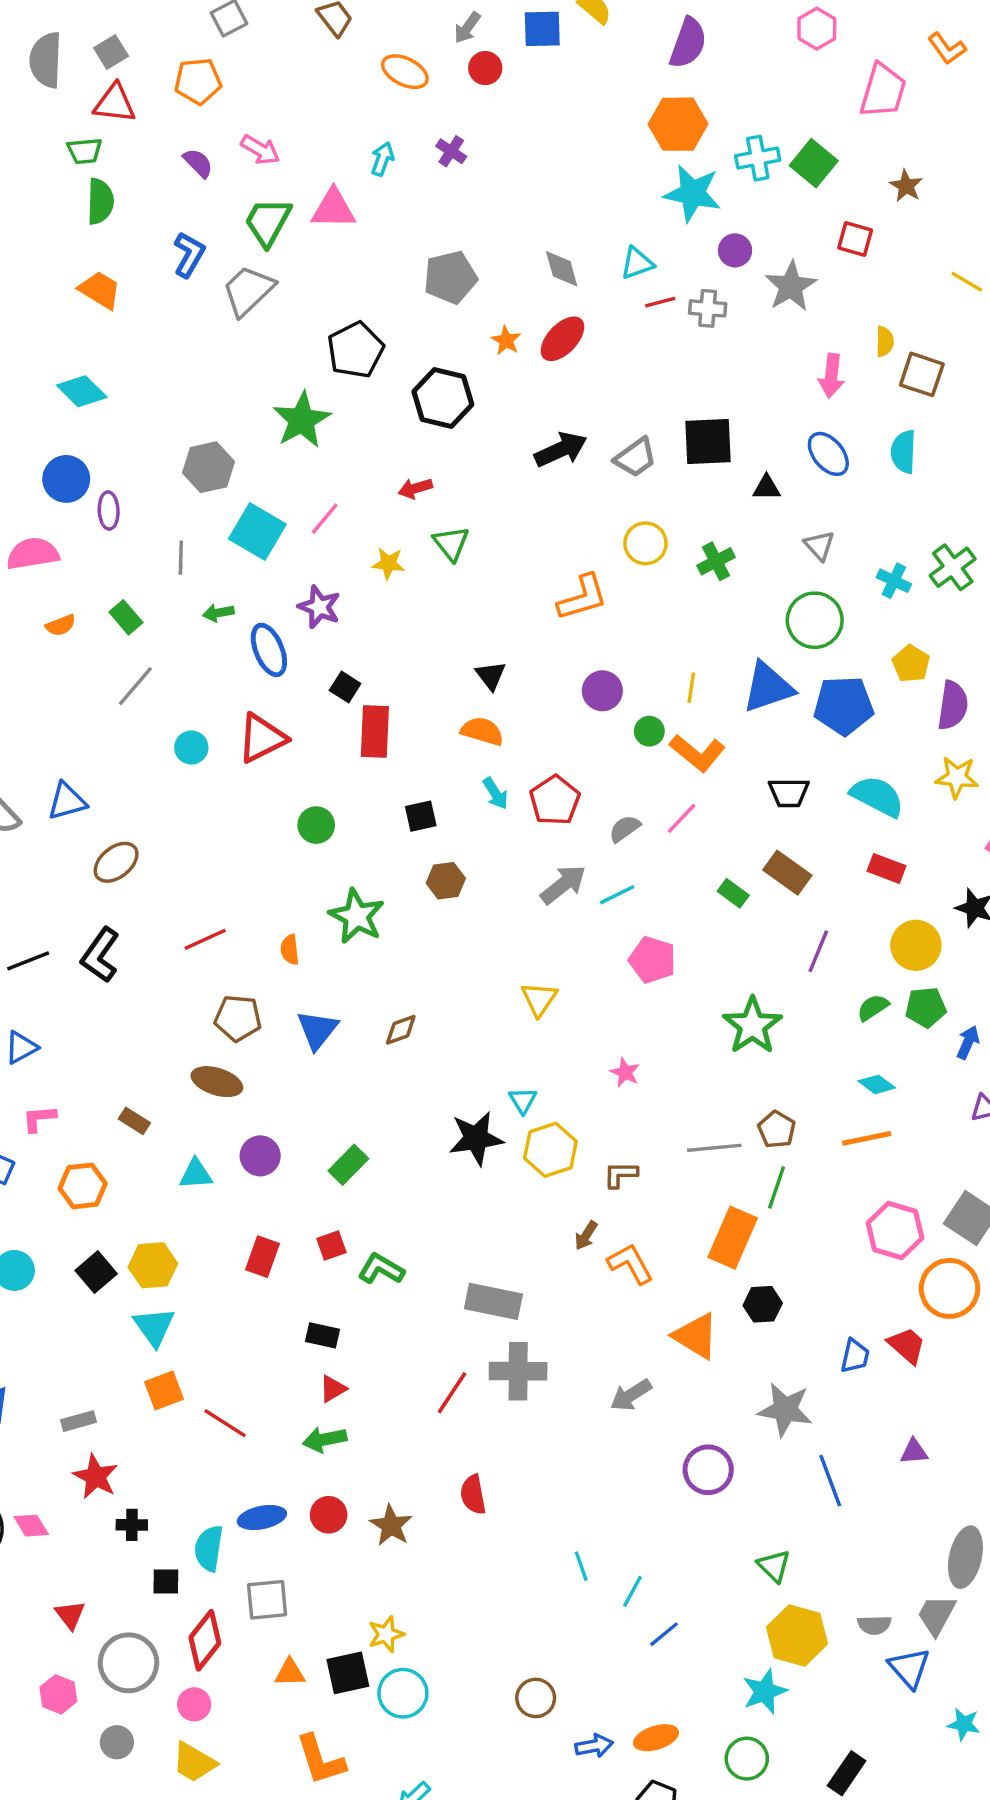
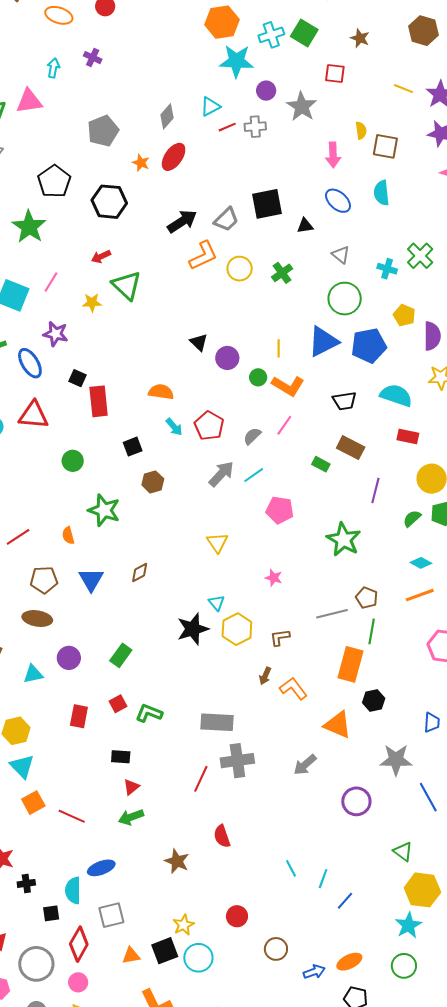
gray diamond: (562, 269) -> (167, 116), turned 65
green triangle: (451, 543) -> (127, 285), size x1.4
orange L-shape: (582, 597) -> (203, 256), moved
black triangle: (491, 675) -> (199, 342), moved
red triangle: (262, 738) -> (34, 415), turned 40
red circle: (329, 1515) -> (237, 916), moved

